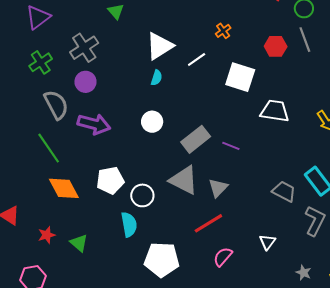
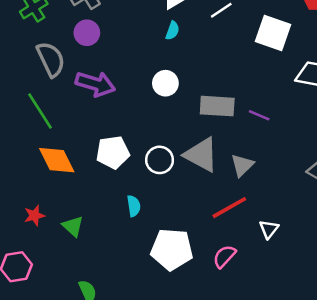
gray rectangle: (196, 139) -> (217, 106), turned 40
white circle: (142, 195) -> (160, 160), moved
cyan semicircle: (129, 224) -> (134, 206), size x0.7
white triangle: (267, 242) -> (269, 229), moved
pink semicircle: (223, 257) -> (224, 256), moved

